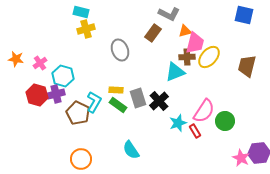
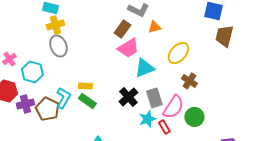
pink trapezoid: (195, 43) -> (128, 48), moved, turned 45
gray ellipse: (120, 50) -> (58, 46), moved
brown cross: (187, 57) -> (189, 81), moved, turned 35
brown trapezoid: (247, 66) -> (224, 36), moved
purple cross: (56, 94) -> (25, 104), moved
gray rectangle: (138, 98) -> (154, 98), moved

